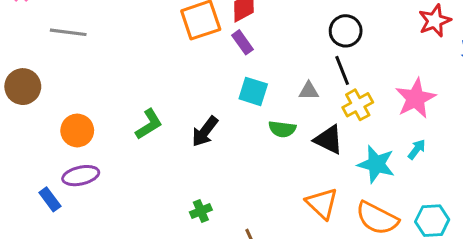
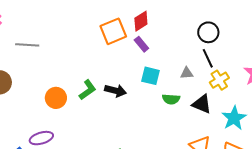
green L-shape: (149, 124) -> (87, 90), moved
orange circle: (77, 130) -> (56, 98), moved
black arrow: (205, 131) -> (115, 91), moved, turned -110
cyan star: (376, 164) -> (234, 118), turned 30

